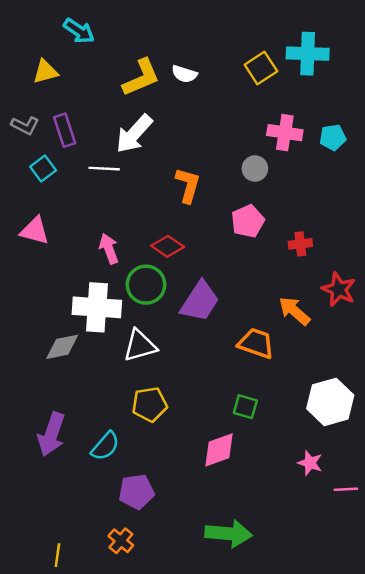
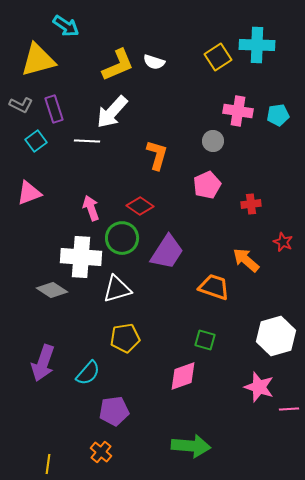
yellow triangle: (45, 72) -> (38, 60), size x1.6
pink triangle: (35, 231) -> (29, 193), turned -36
red star: (339, 289) -> (283, 242), size x0.7
gray diamond: (62, 347) -> (52, 290), turned 44
pink star: (310, 463) -> (259, 387), size x1.4

